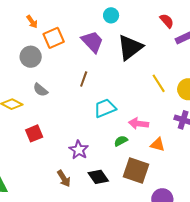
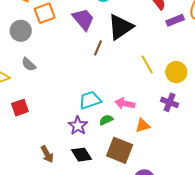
brown line: (84, 79) -> (98, 48), moved
cyan trapezoid: (105, 108) -> (90, 100), moved
orange triangle: (158, 145) -> (143, 126), turned -35
purple star: (79, 150) -> (78, 126), moved

